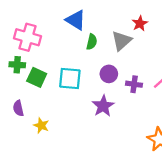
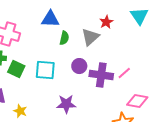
blue triangle: (76, 20) -> (50, 19), turned -30
purple cross: (134, 84) -> (101, 75), size x1.6
purple star: (103, 106) -> (66, 104), moved, turned 30

